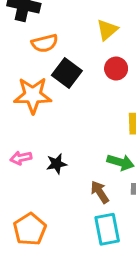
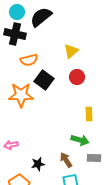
pink arrow: (21, 158) -> (11, 145), moved
black star: (57, 164) -> (38, 164), moved

